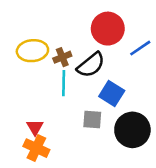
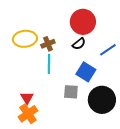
blue line: (140, 48) -> (108, 50), moved
black semicircle: (91, 65) -> (79, 44), moved, size x0.6
orange cross: (36, 148) -> (28, 114), turned 30

